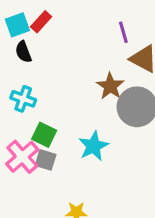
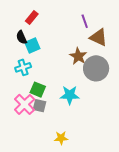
cyan square: (17, 25) -> (32, 46), moved
cyan cross: (23, 99) -> (23, 67), turned -35
cyan star: (94, 146) -> (70, 95), turned 30

